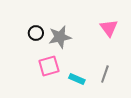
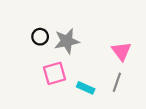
pink triangle: (109, 28) -> (121, 51), moved

